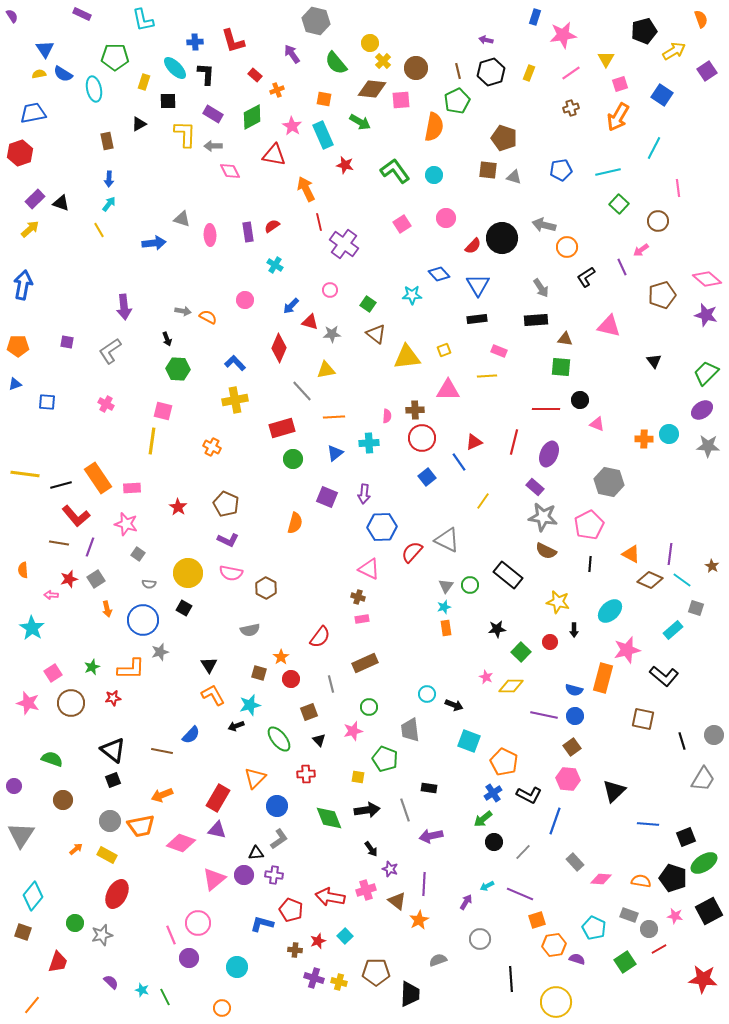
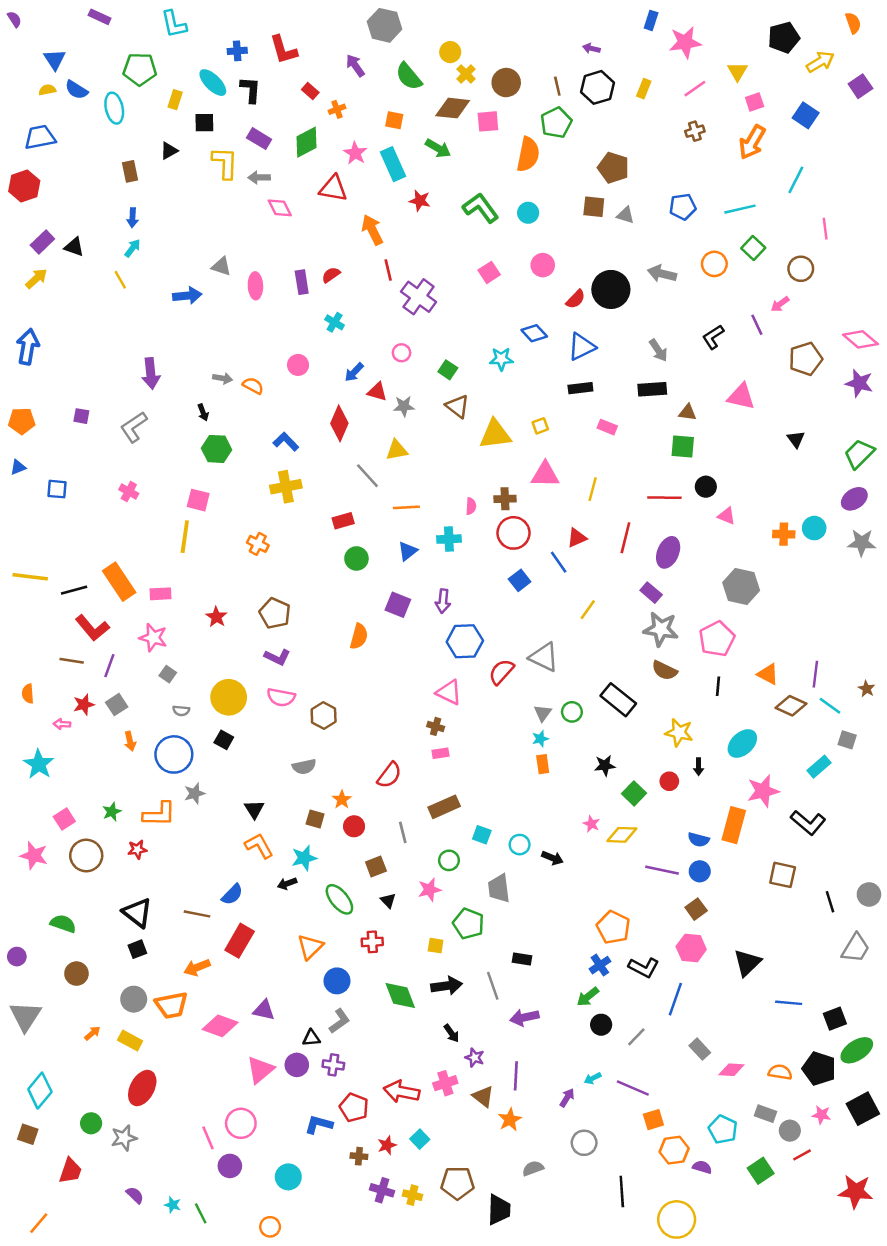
orange circle: (567, 247) -> (714, 264), moved
blue triangle: (478, 285) -> (582, 347), turned 35
yellow line: (487, 376) -> (593, 489), moved, turned -72
red rectangle: (282, 428) -> (343, 521), size x0.7
cyan square: (469, 741) -> (482, 835), moved, size x0.7
red rectangle: (218, 798) -> (240, 941), moved

